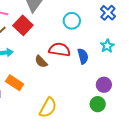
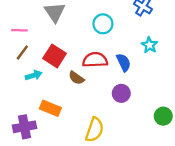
red square: (23, 25) -> (55, 56), moved
purple circle: (104, 85) -> (121, 93), moved
green circle: (98, 104) -> (163, 116), moved

